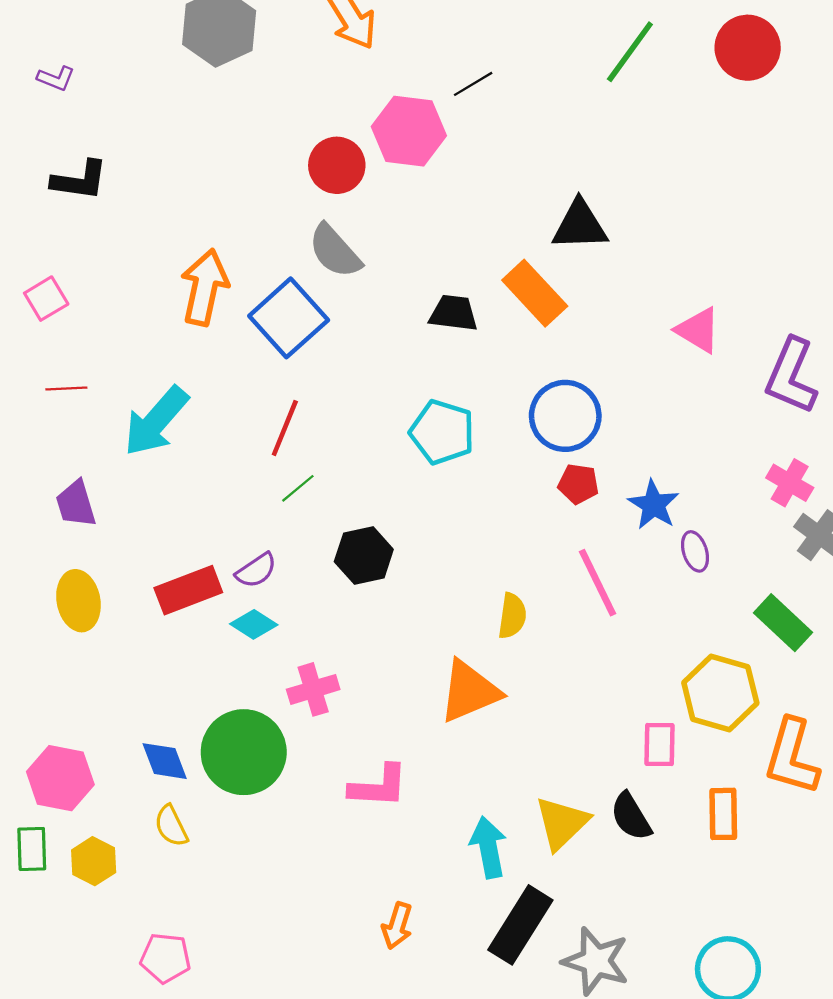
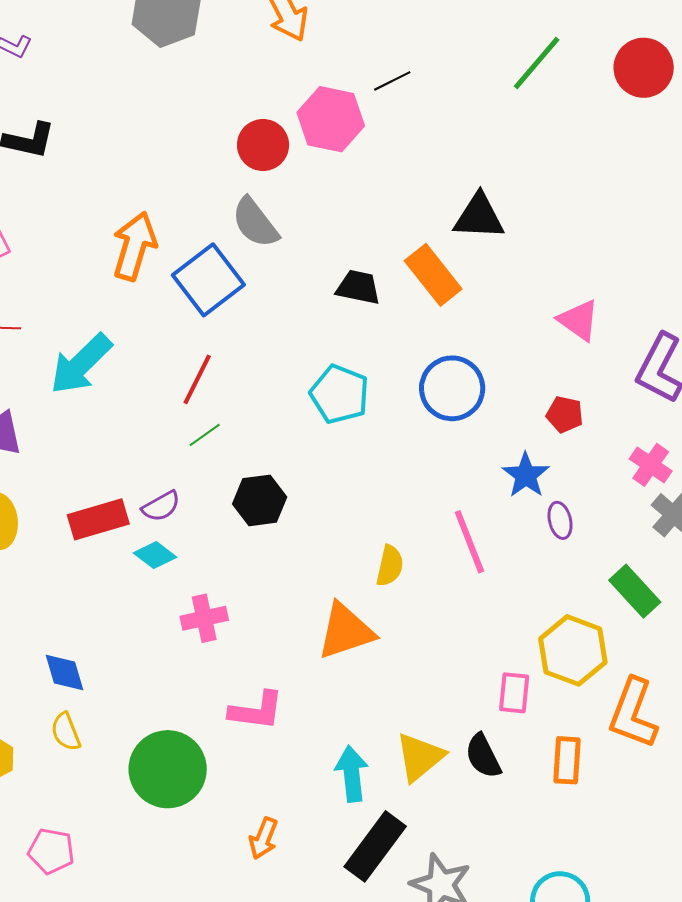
red pentagon: (578, 484) -> (565, 414), moved
green circle: (244, 752) -> (168, 769), moved

